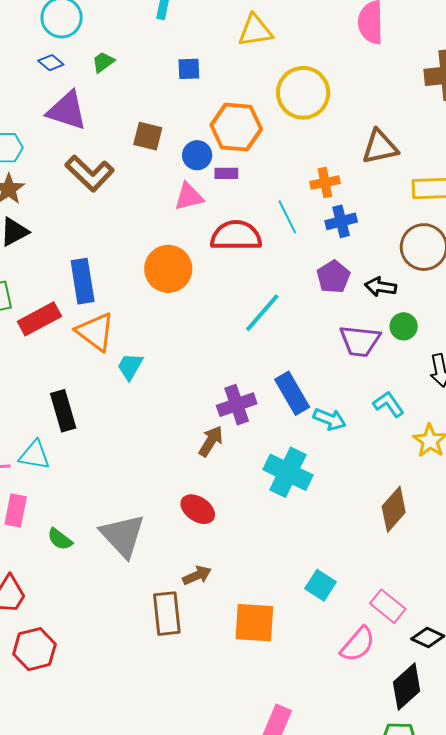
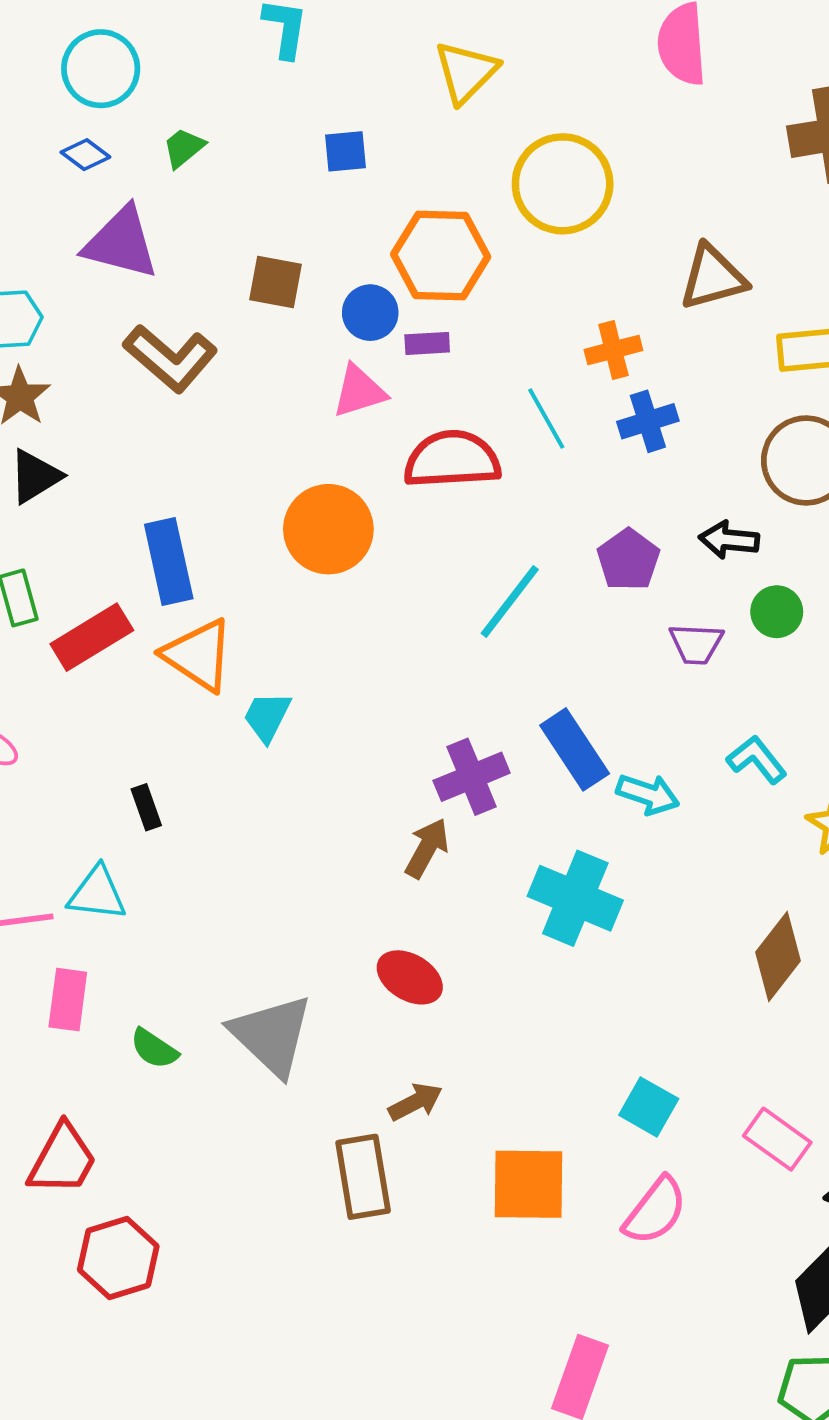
yellow triangle: (255, 31) -> (466, 72), turned -33
purple pentagon: (333, 277) -> (628, 560), moved
purple trapezoid: (360, 341) -> (696, 644), size x0.7
black rectangle: (63, 411) -> (146, 807), size x0.6
pink semicircle: (358, 644) -> (655, 1211), moved

